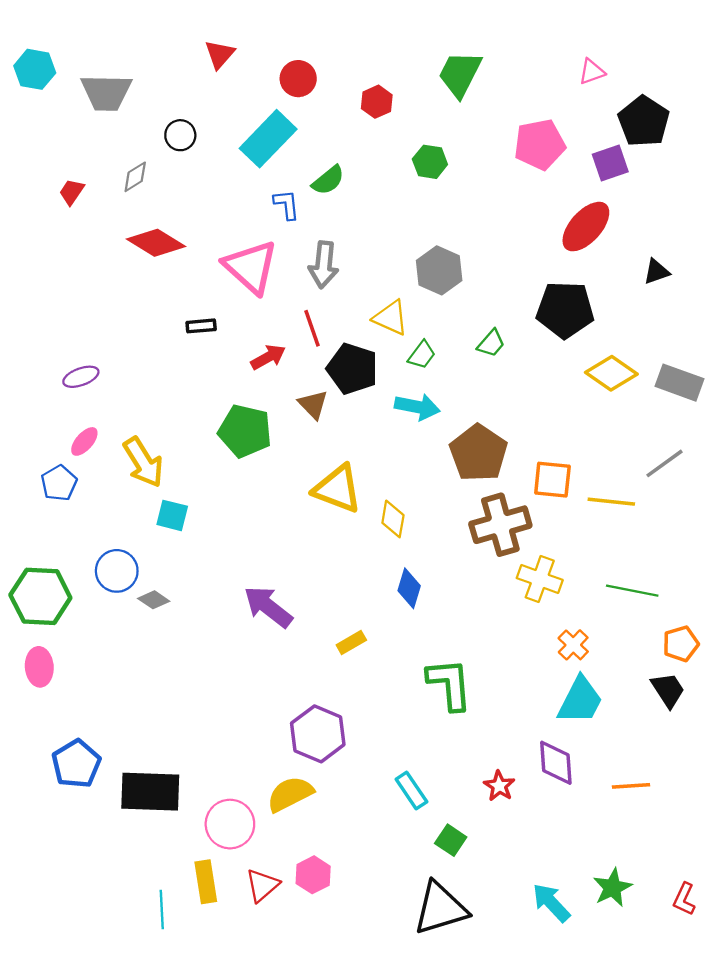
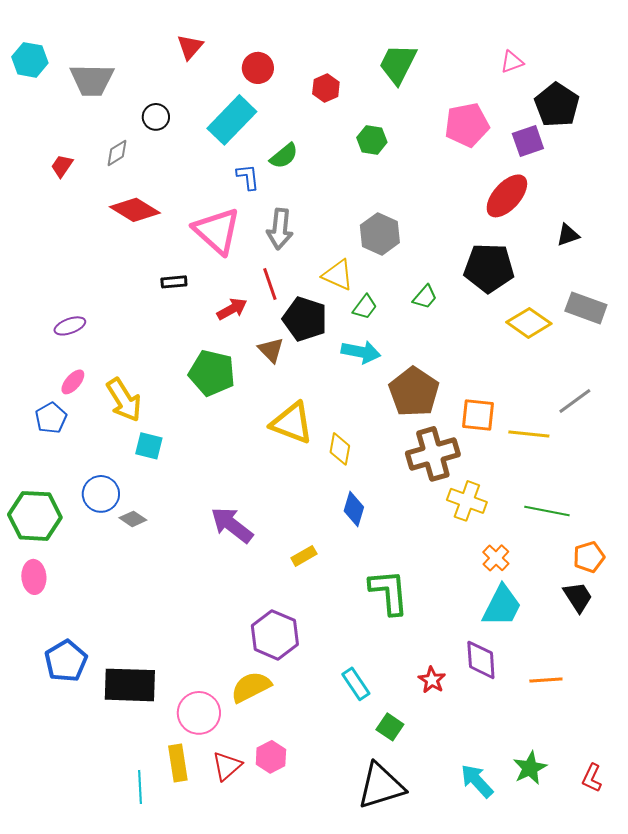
gray rectangle: (680, 383) -> (586, 308), moved

